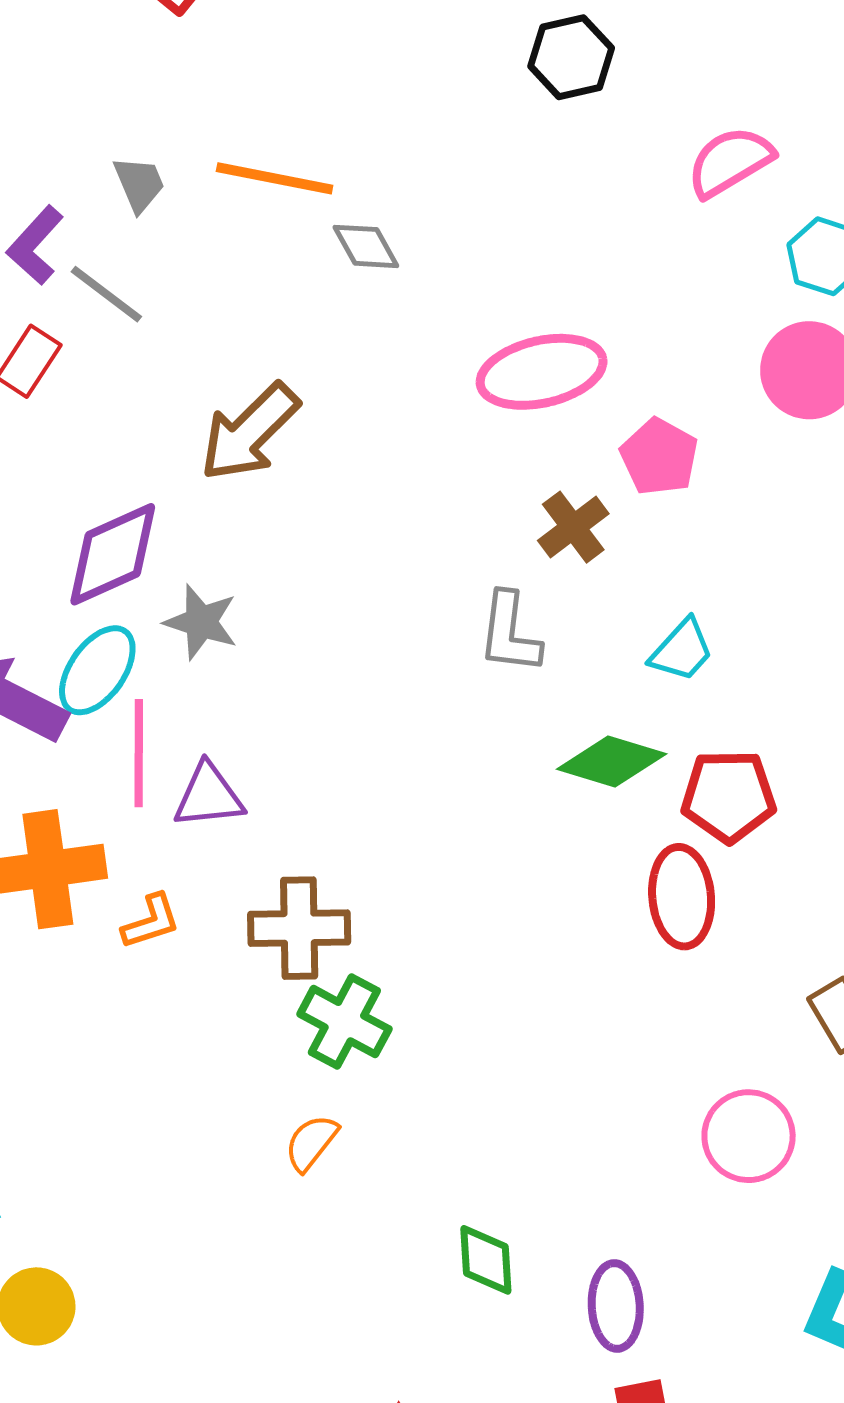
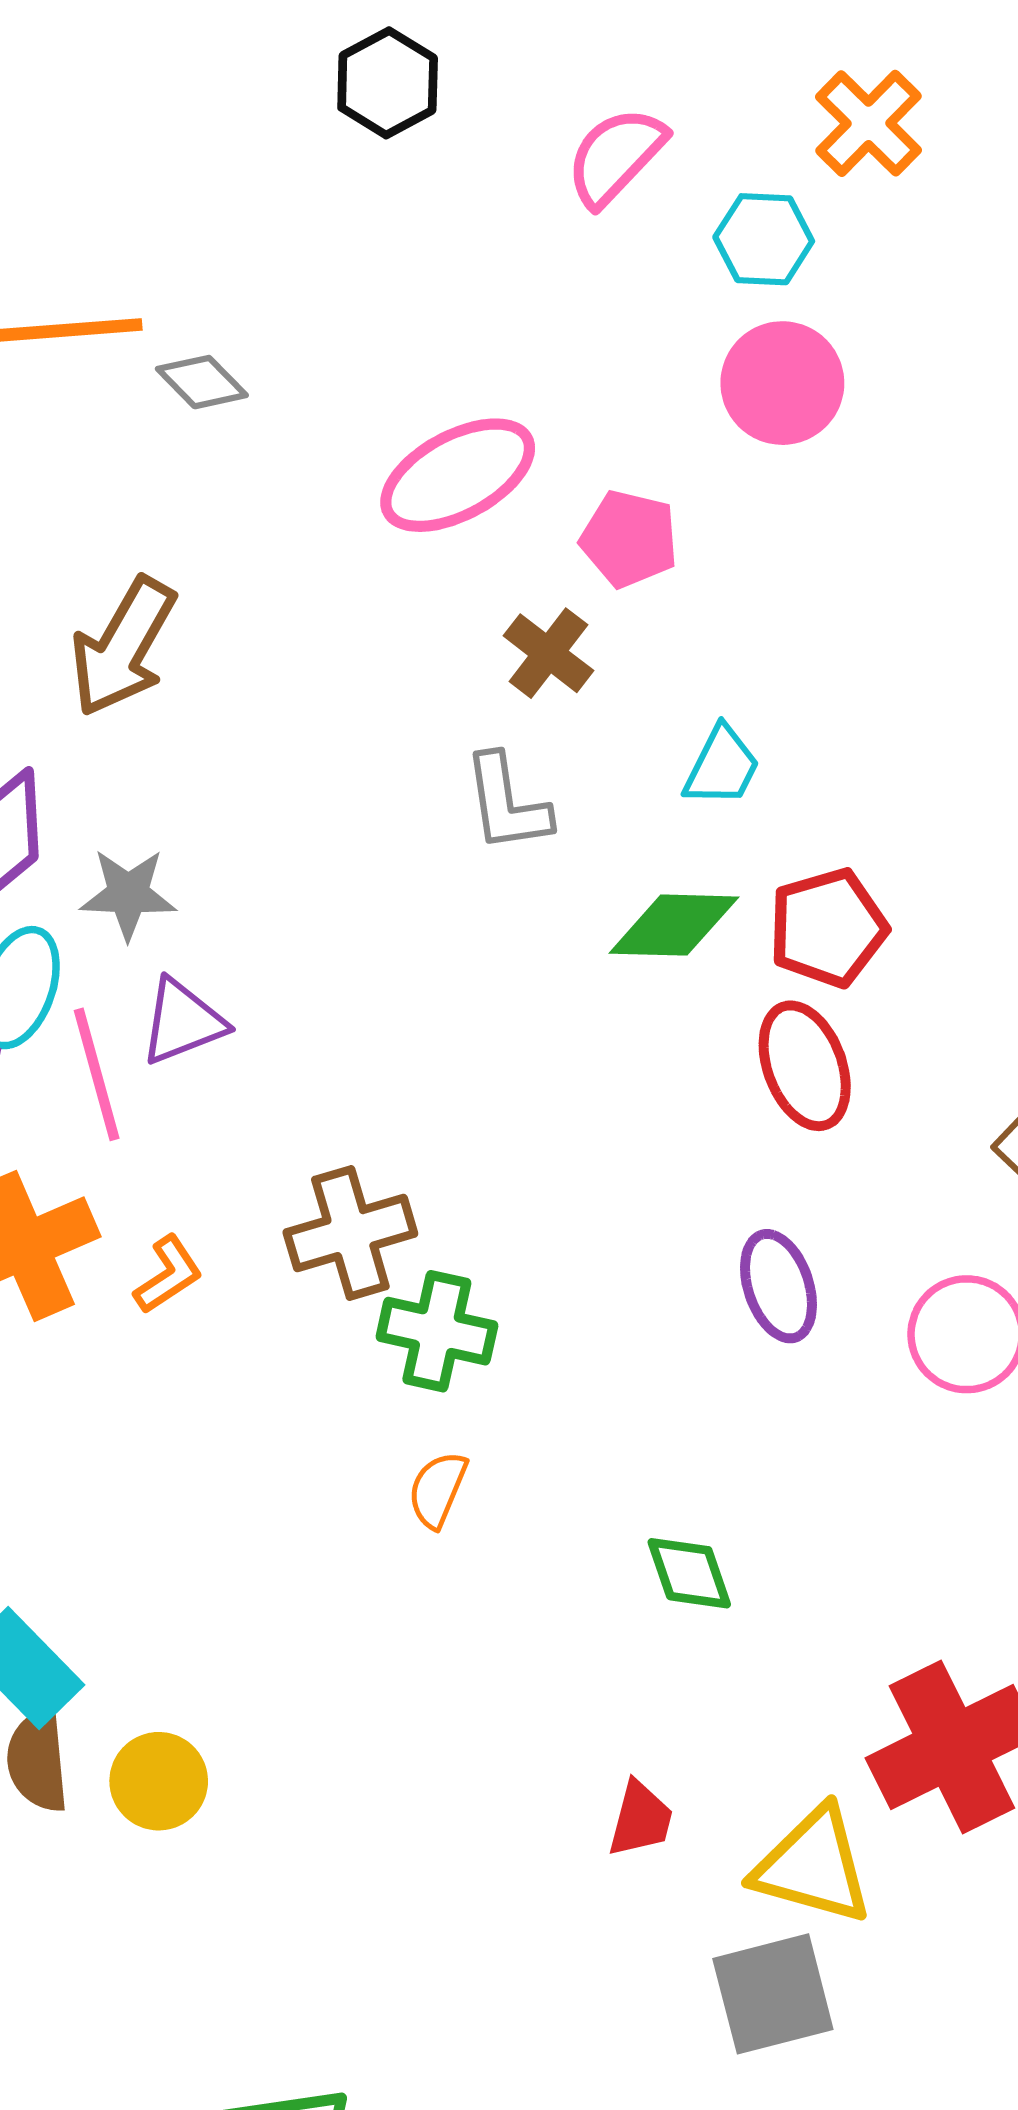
purple triangle: (209, 796) -> (183, 1022), moved
purple ellipse: (616, 1306) -> (778, 1286), moved

